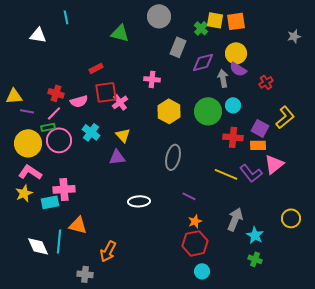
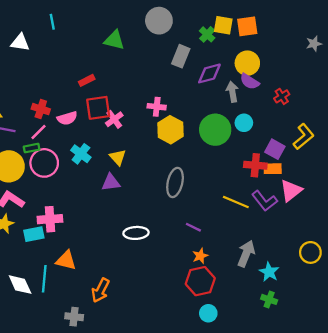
pink cross: (152, 79) -> (157, 107), moved
red cross: (233, 137) -> (255, 165), moved

